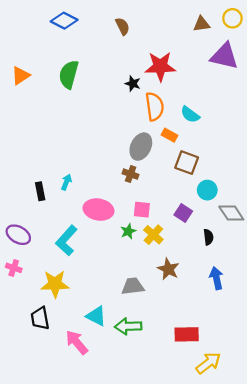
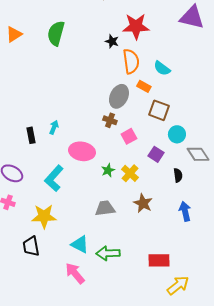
pink square: (142, 210) -> (129, 136), moved, turned -35
gray trapezoid: (133, 286) -> (105, 208), moved
pink arrow: (77, 342) -> (75, 273), moved

